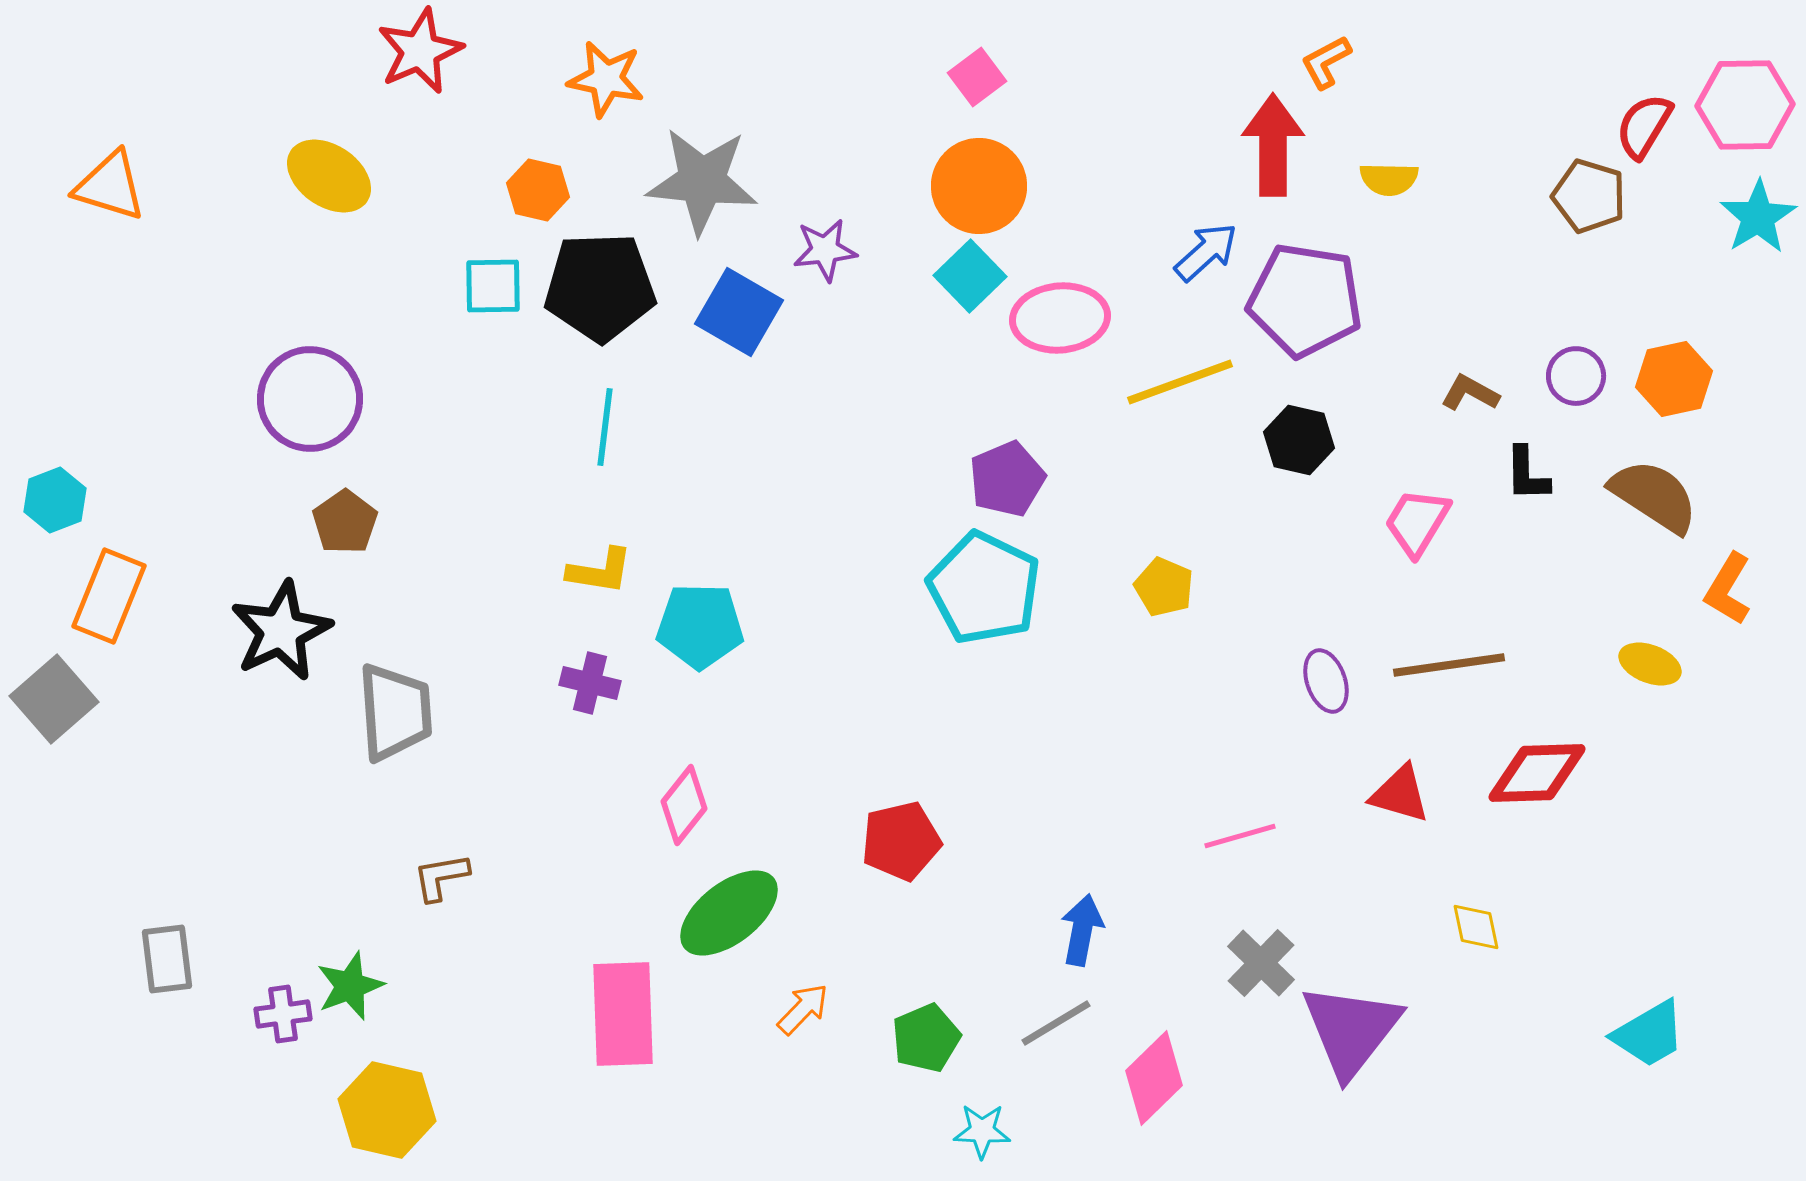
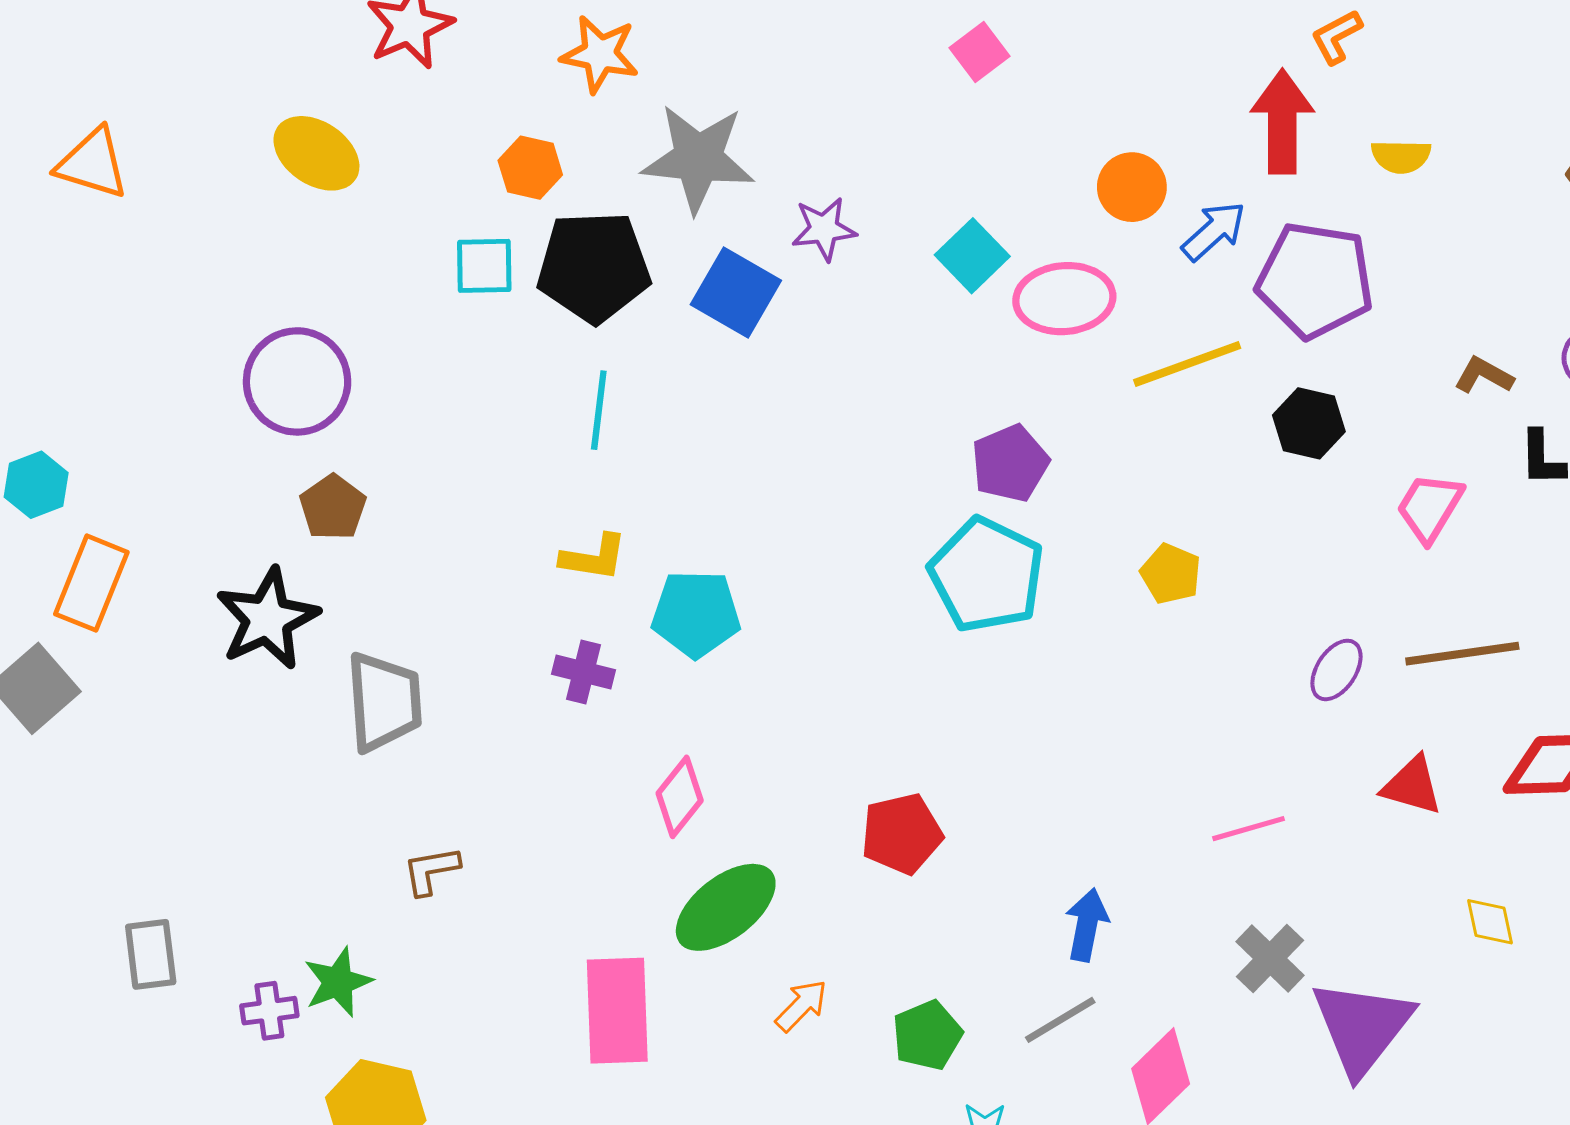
orange circle: (979, 186) -> (1132, 187), moved, size x0.7
purple ellipse: (1326, 681) -> (1336, 670), turned 52

